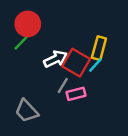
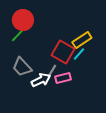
yellow rectangle: (99, 48) -> (82, 40), turned 42
white arrow: (56, 59) -> (41, 80), moved
gray trapezoid: (27, 111) -> (22, 67), moved

